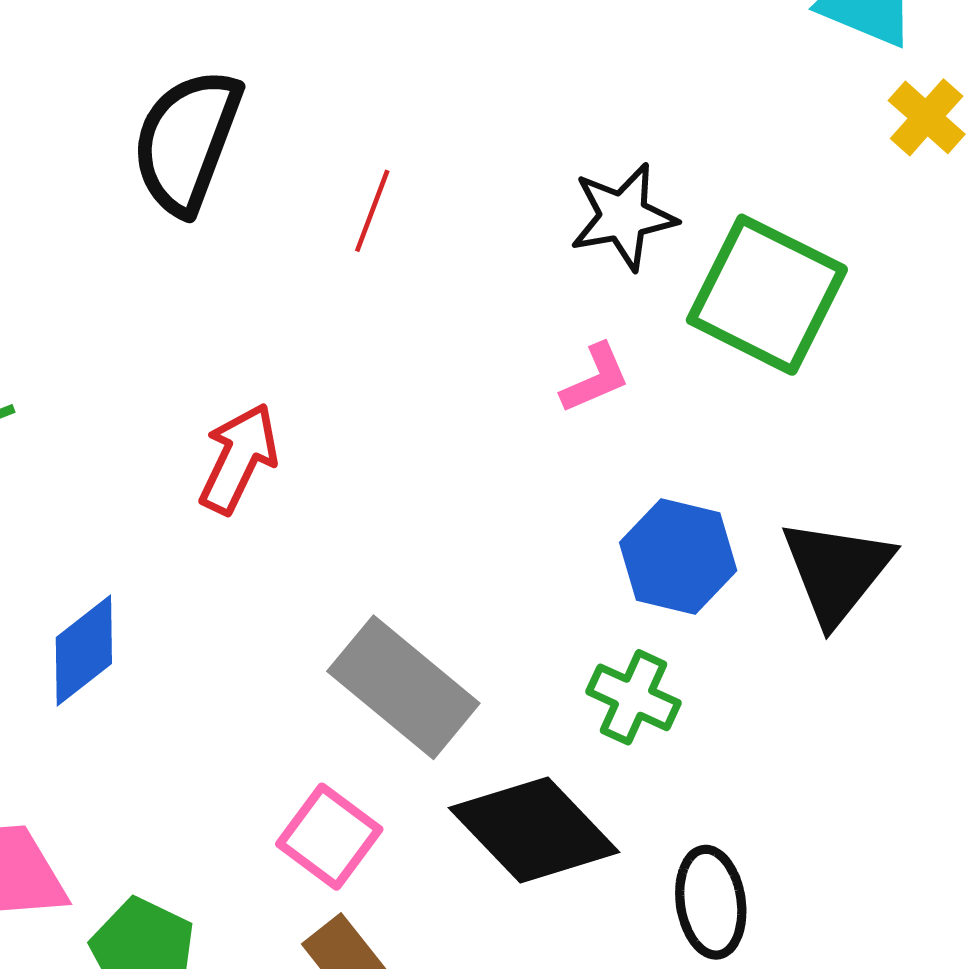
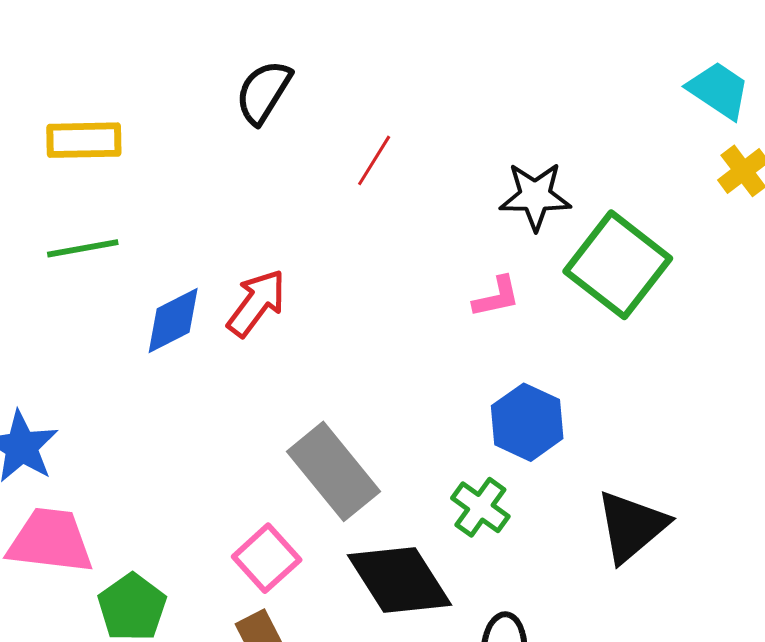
black semicircle: (187, 141) -> (263, 92), size x0.7
black triangle: (837, 571) -> (632, 526), moved
blue diamond: (84, 650) -> (173, 320), moved

